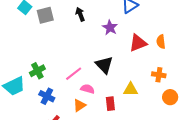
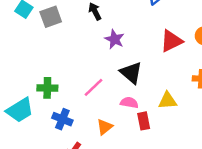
purple star: (110, 28) -> (115, 39), moved
green cross: (37, 71) -> (47, 88), turned 35
pink semicircle: (88, 89) -> (129, 103), moved

